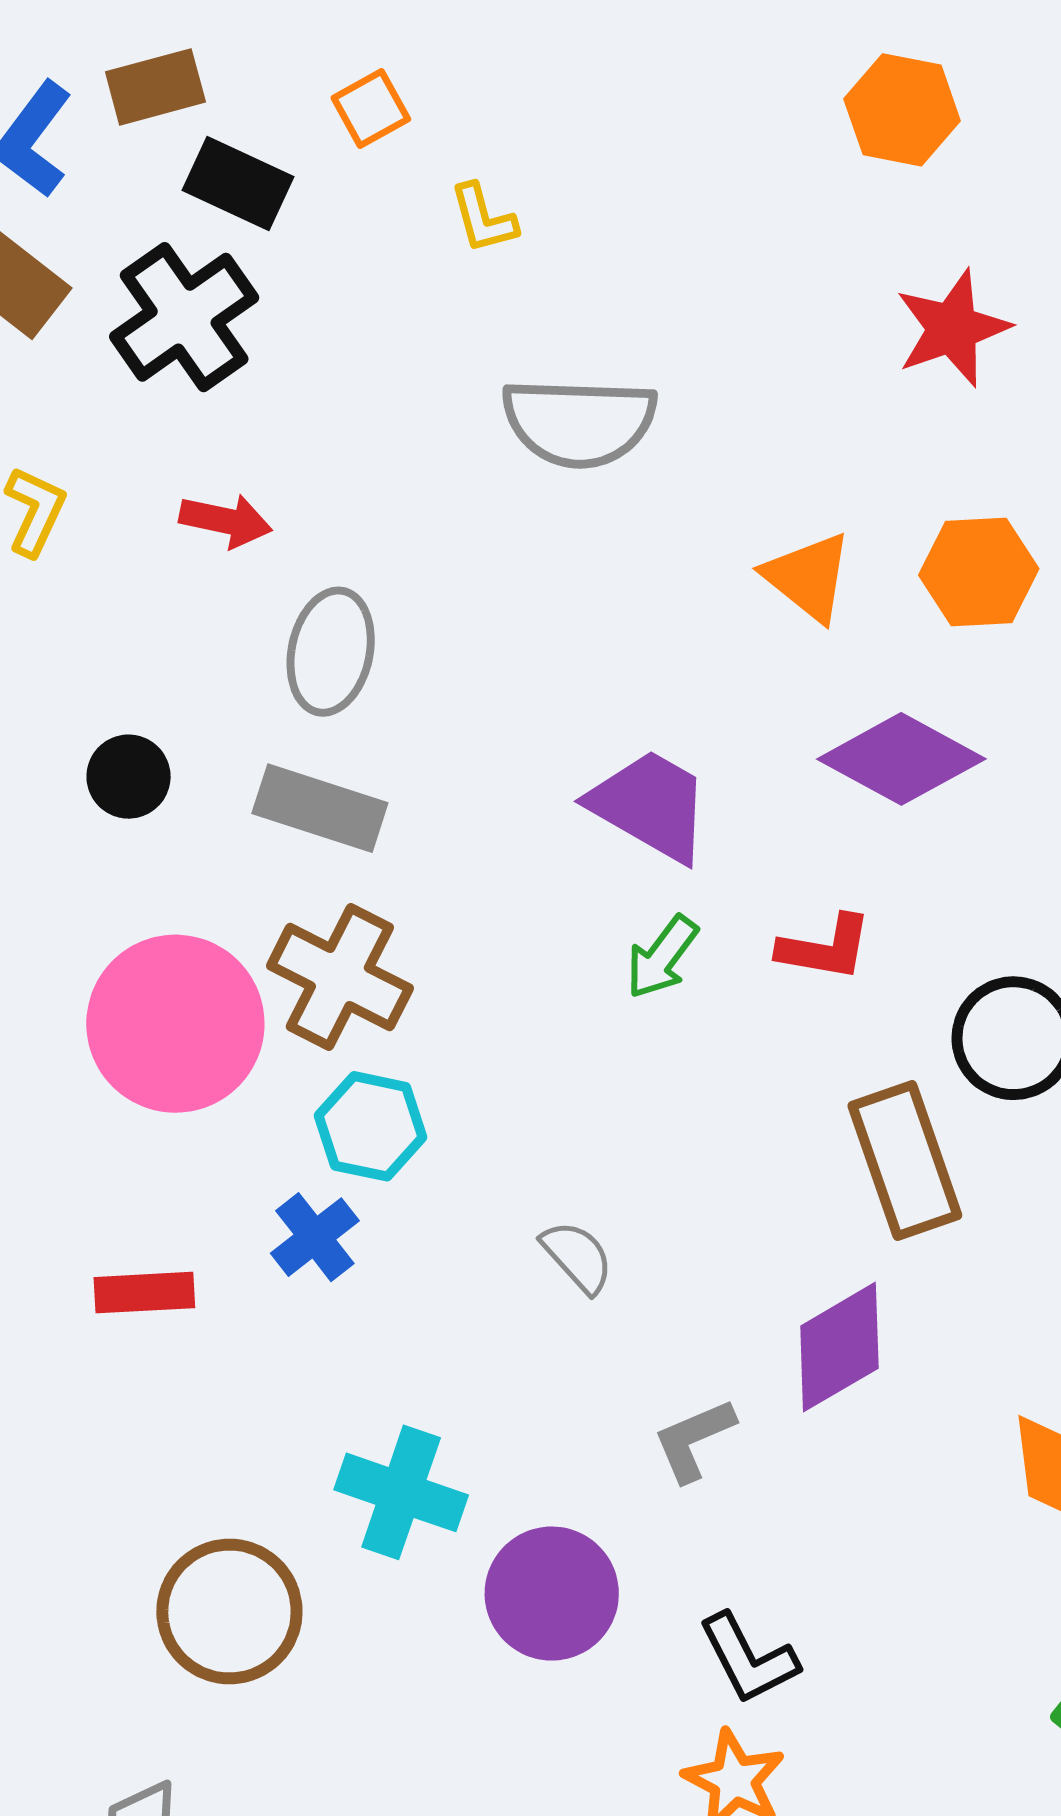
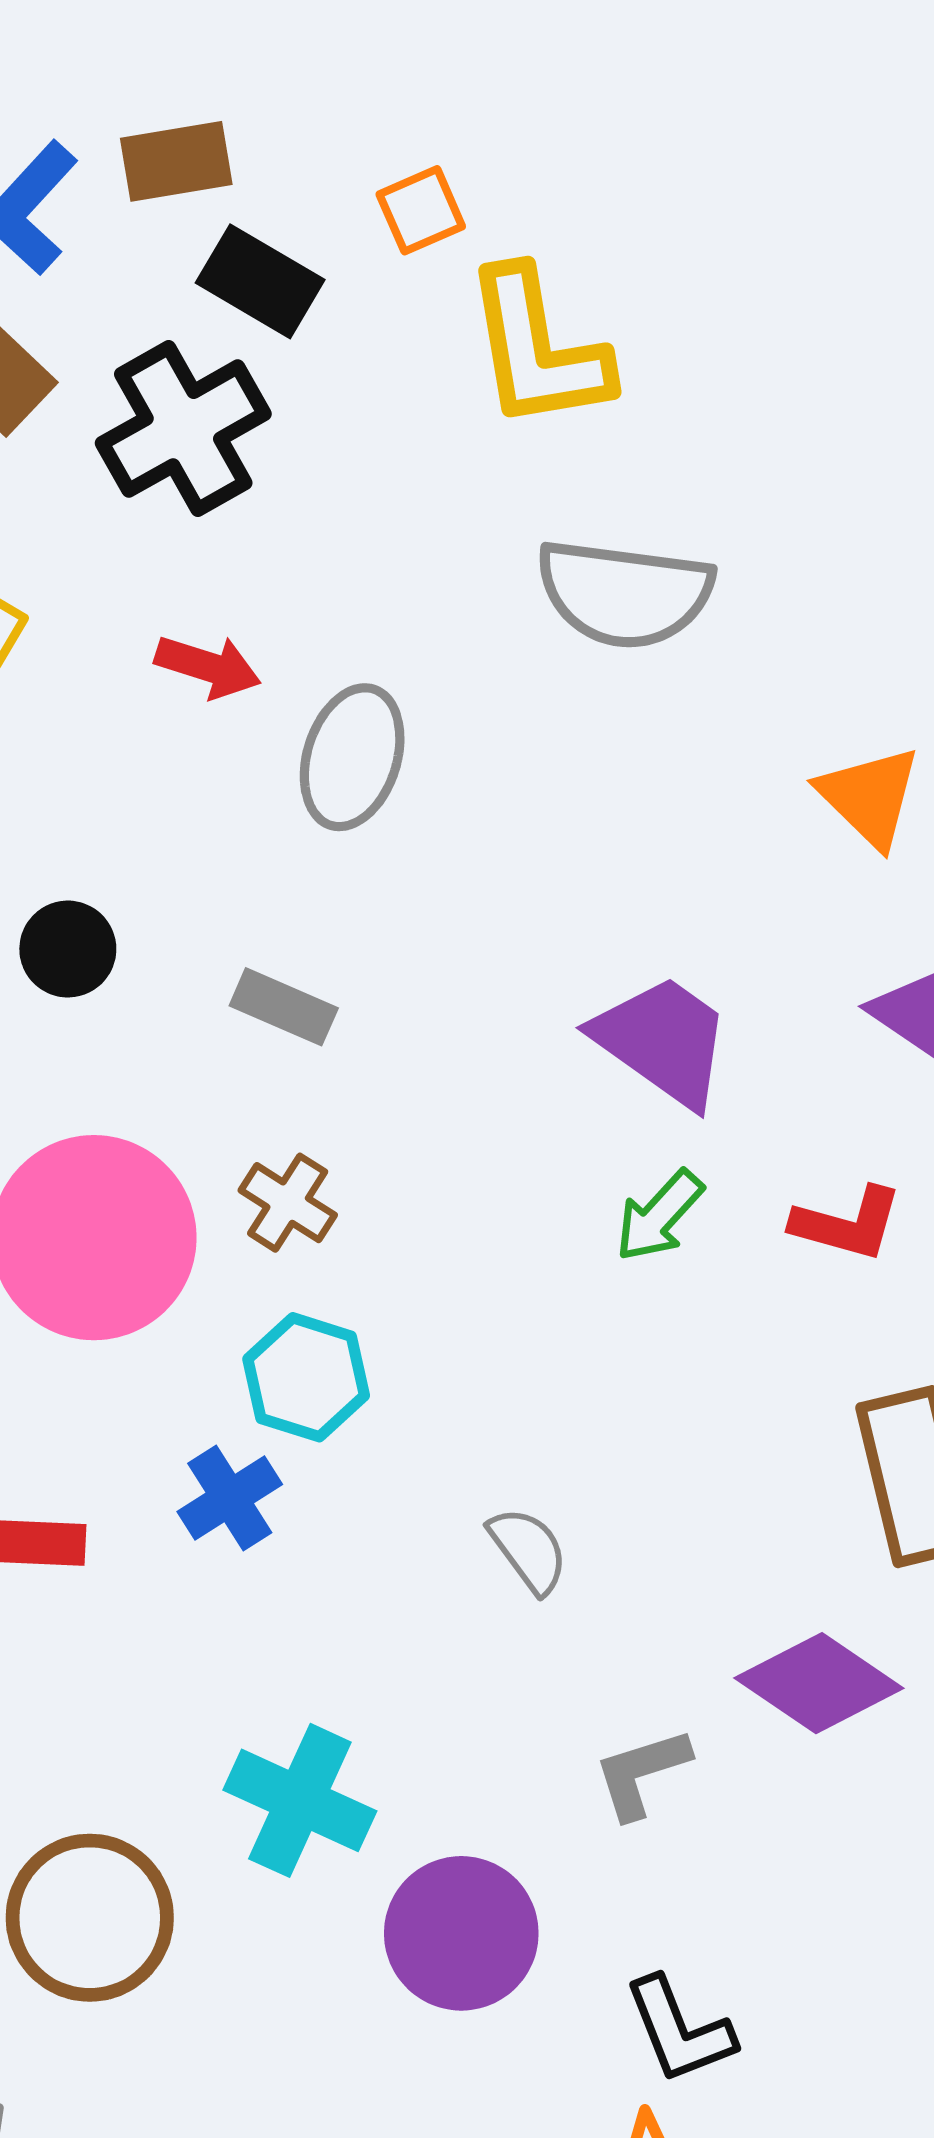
yellow L-shape: (483, 218) -> (537, 349), size x2.0
gray ellipse: (331, 652) -> (352, 757), moved
gray rectangle: (320, 808) -> (284, 1007), size x0.7
brown cross: (340, 977) -> (288, 1203), size x0.6
purple diamond: (839, 1347) -> (819, 1683), turned 59

